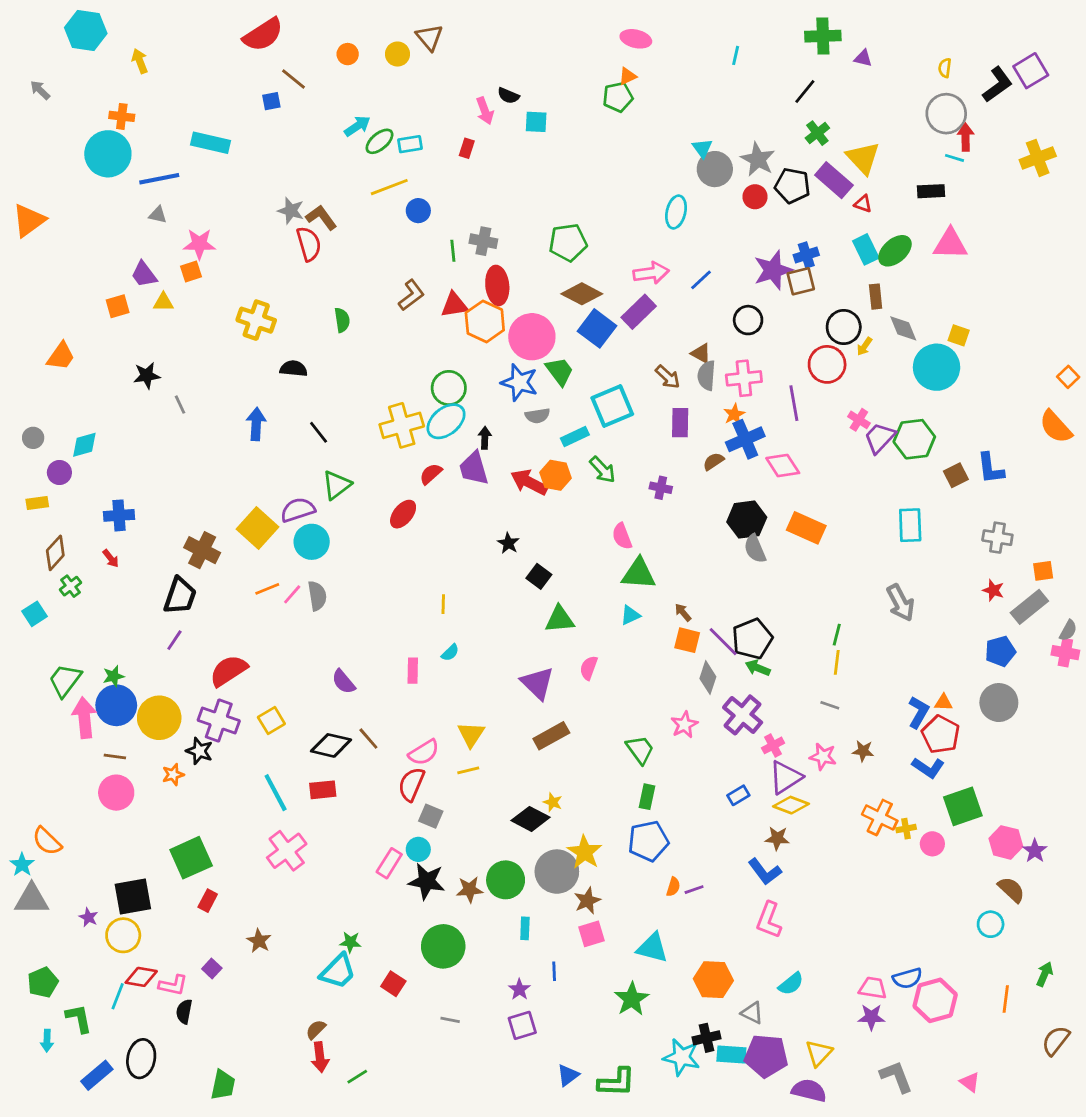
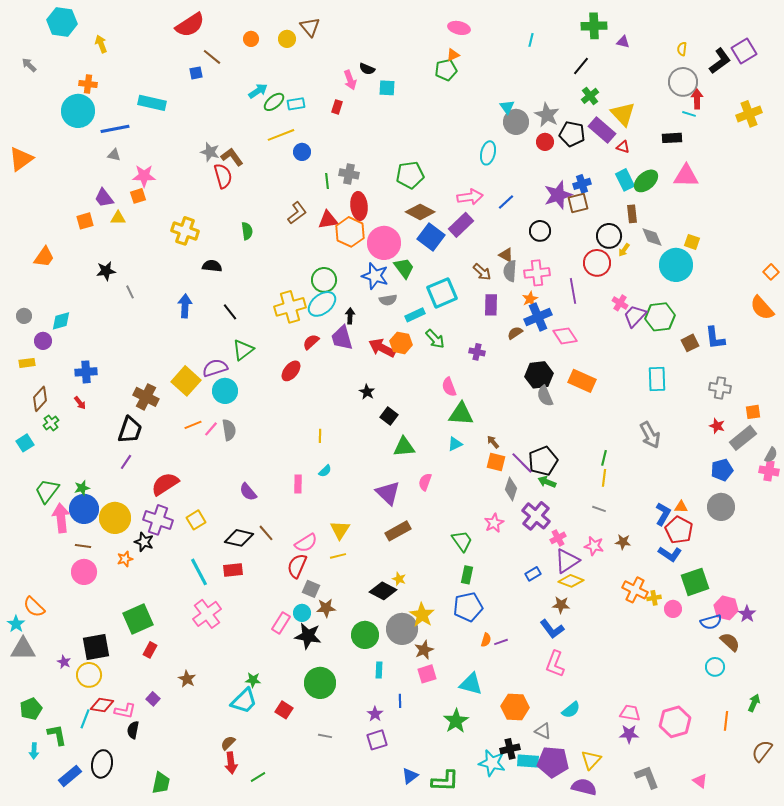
brown star: (470, 890) -> (326, 608), moved
blue semicircle: (907, 978) -> (711, 622), moved

